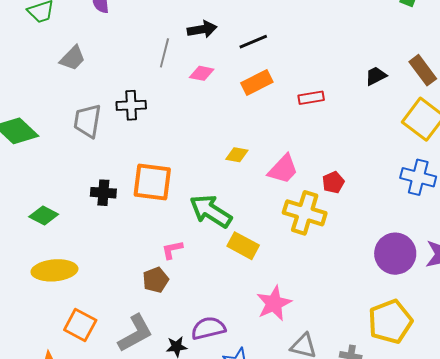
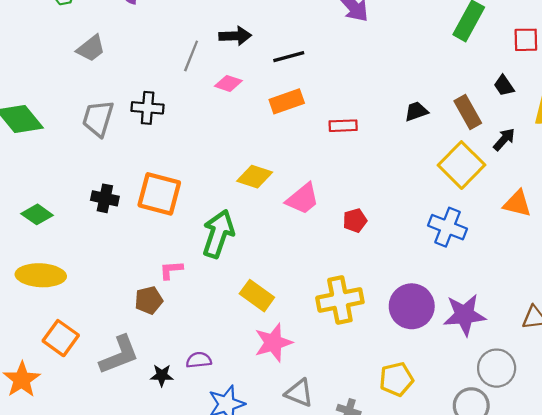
yellow diamond: (237, 155) -> (255, 177), size x1.4
green arrow: (211, 211) -> (218, 234), turned 69
yellow cross: (305, 213) -> (340, 300), moved, turned -36
yellow rectangle: (243, 246) -> (257, 296), moved
yellow pentagon: (390, 322) -> (396, 379), size x0.7
purple semicircle: (208, 328) -> (199, 360), size x0.7

